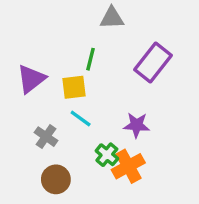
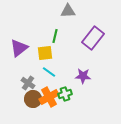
green cross: (107, 155) -> (65, 94), turned 32
orange cross: (128, 166) -> (49, 97), moved
brown circle: (56, 179) -> (33, 99), moved

